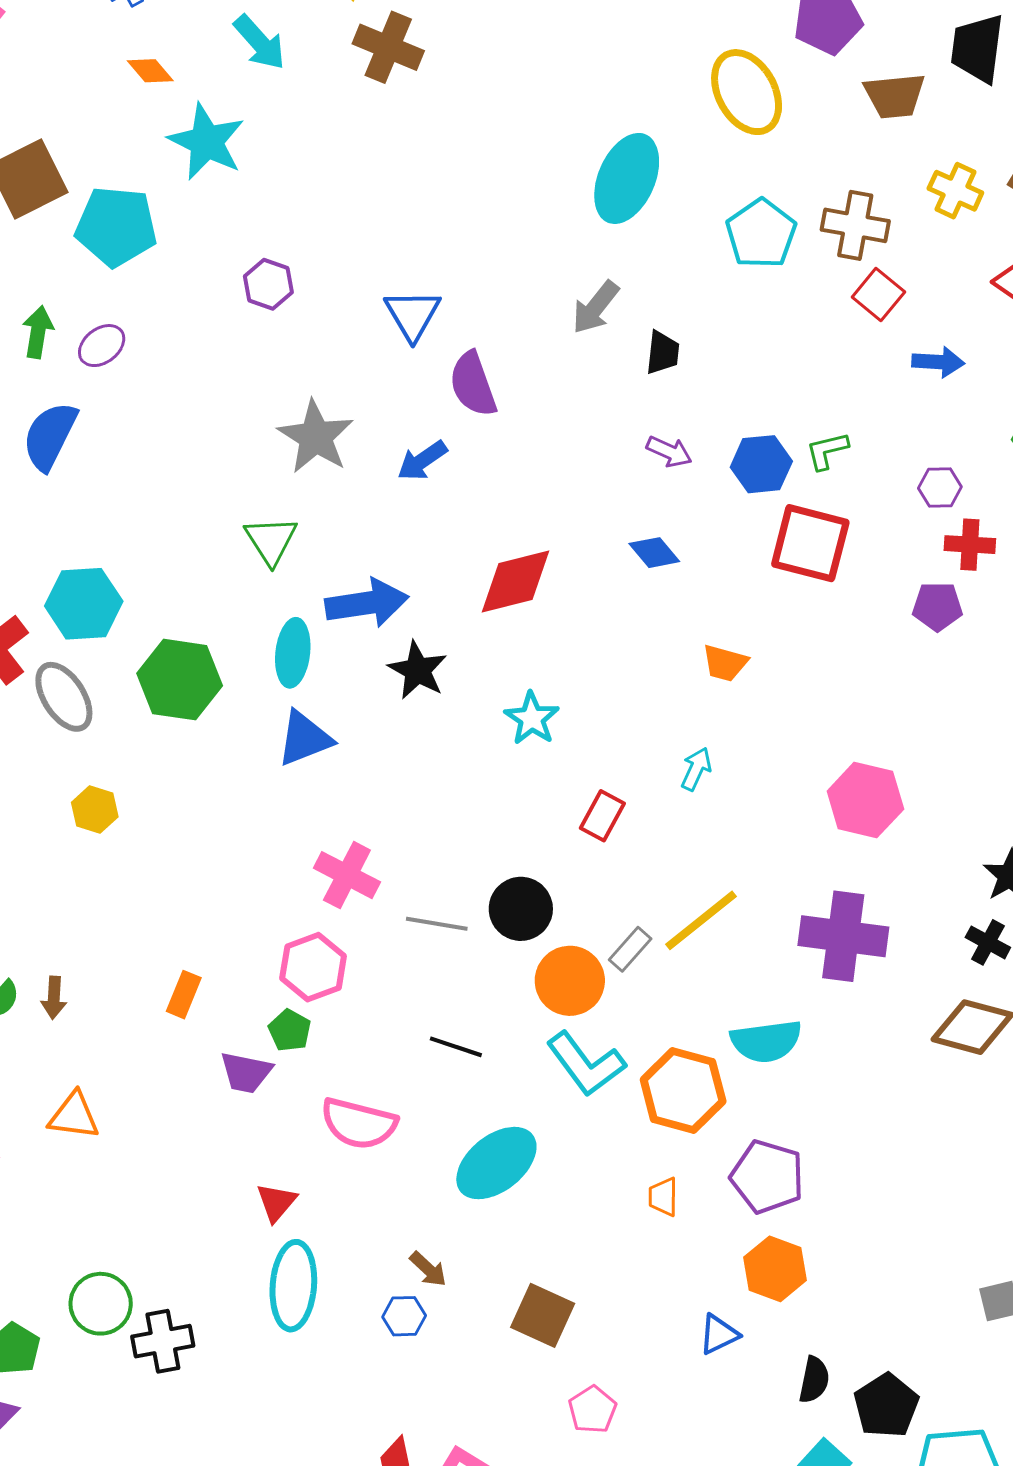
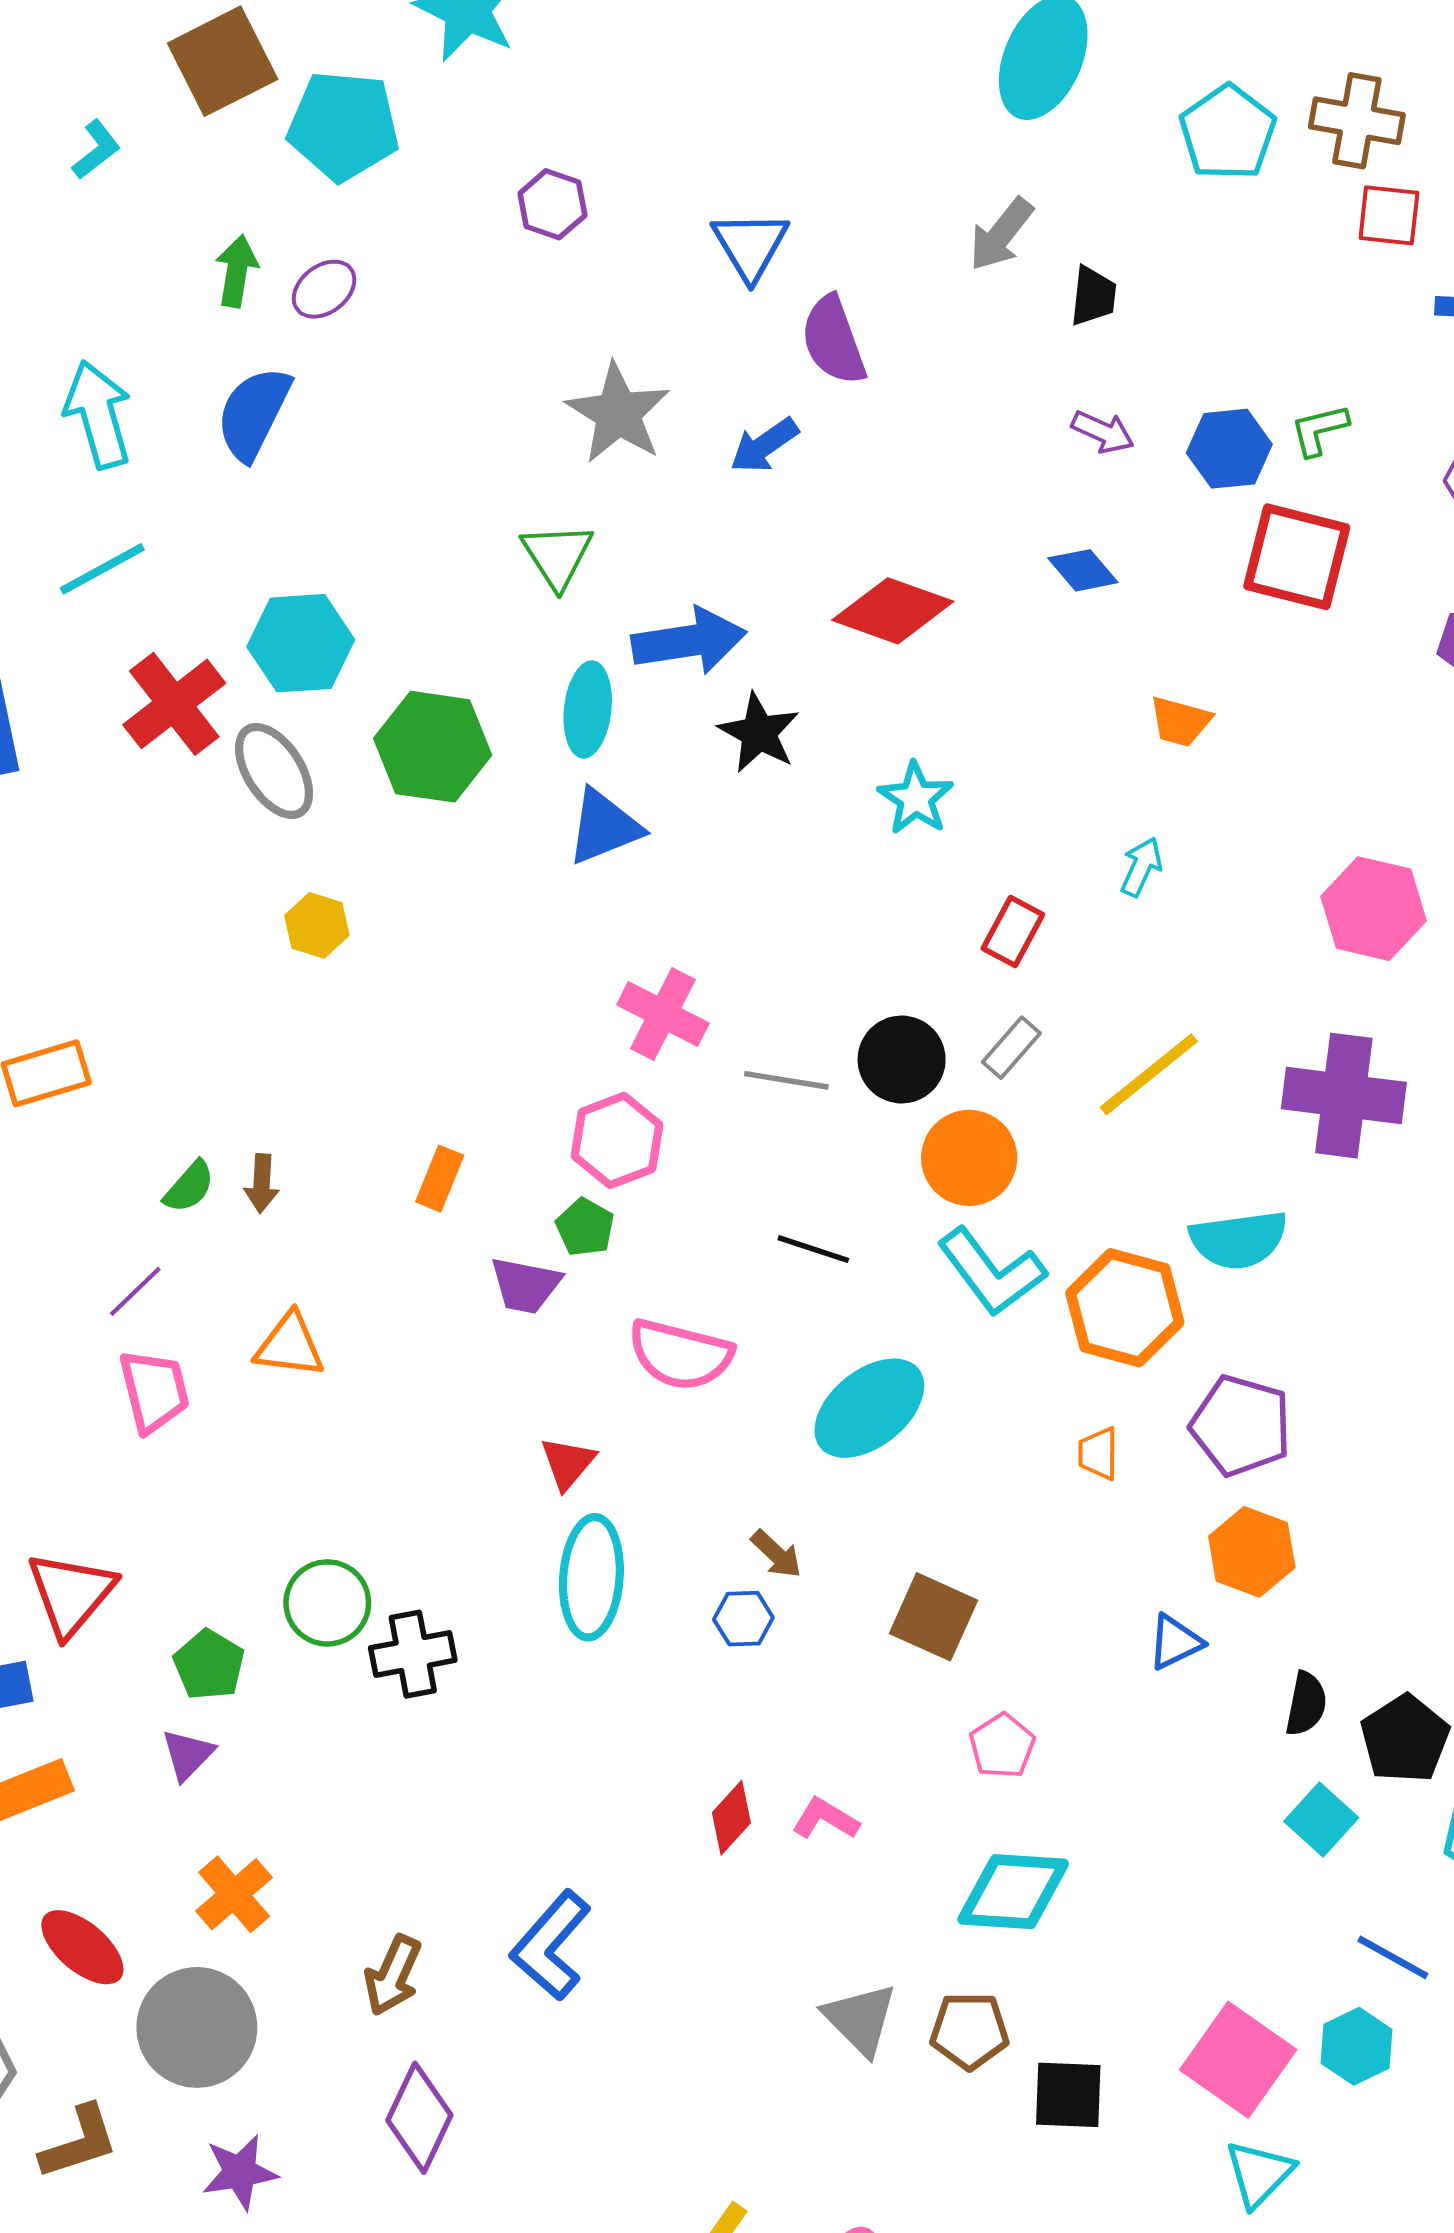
red square: (878, 294) -> (1389, 215), turned -33
red diamond: (516, 582) -> (893, 611), turned 34
gray rectangle: (630, 949) -> (1011, 1048), moved

